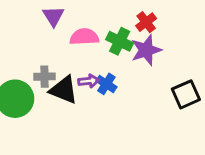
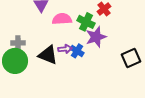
purple star: (146, 50) -> (96, 37), moved
gray cross: (44, 77) -> (18, 43), moved

